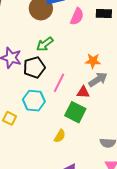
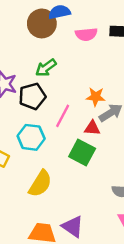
pink semicircle: (77, 16) -> (86, 34), turned 60
orange star: (93, 61) -> (96, 97), moved
yellow semicircle: (60, 136) -> (40, 184), moved, size x1.6

